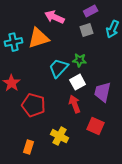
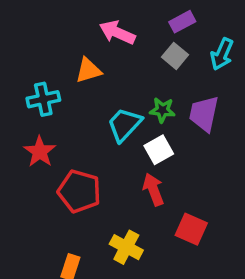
gray square: (87, 30) -> (175, 56), turned -32
orange triangle: (39, 38) -> (88, 70), size x0.7
cyan cross: (14, 42) -> (43, 99), moved
purple trapezoid: (103, 92) -> (204, 114), moved

